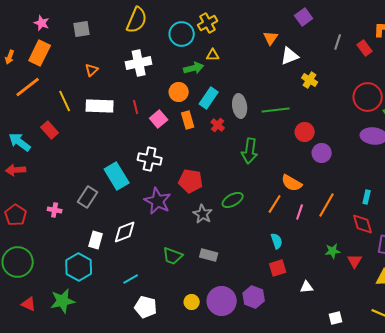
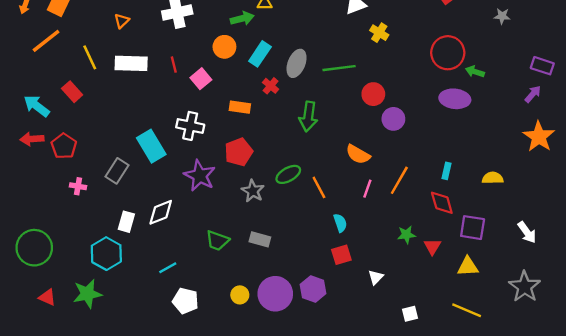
gray ellipse: (240, 106) -> (297, 63), turned 30
orange rectangle: (188, 120) -> (240, 107), moved, turned -66
red pentagon: (191, 181) -> (239, 152), turned -30
orange line: (275, 204) -> (319, 187), moved, turned -60
red pentagon: (16, 215) -> (64, 146), moved
white triangle: (307, 287) -> (376, 277), turned -40

